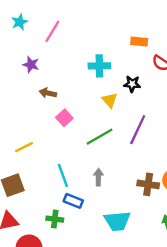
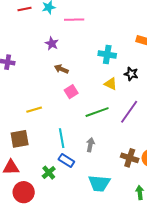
pink line: (52, 31) -> (74, 20), turned 48
yellow triangle: (110, 100) -> (111, 84), turned -32
green cross: (55, 219) -> (49, 173), turned 32

